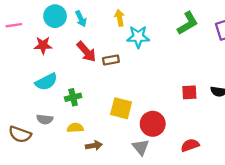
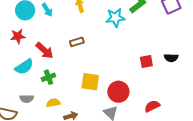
cyan star: (138, 37) -> (115, 18), moved
red arrow: (86, 52) -> (45, 50), moved

